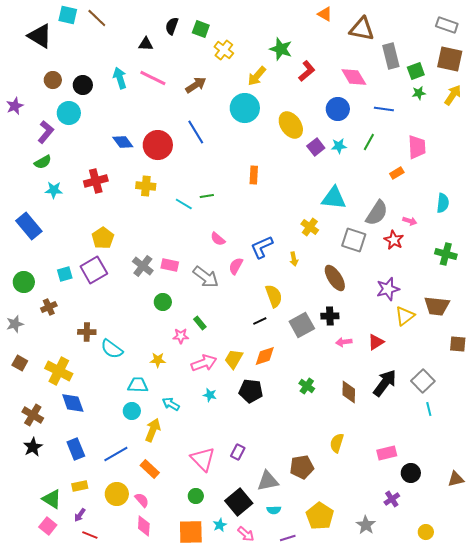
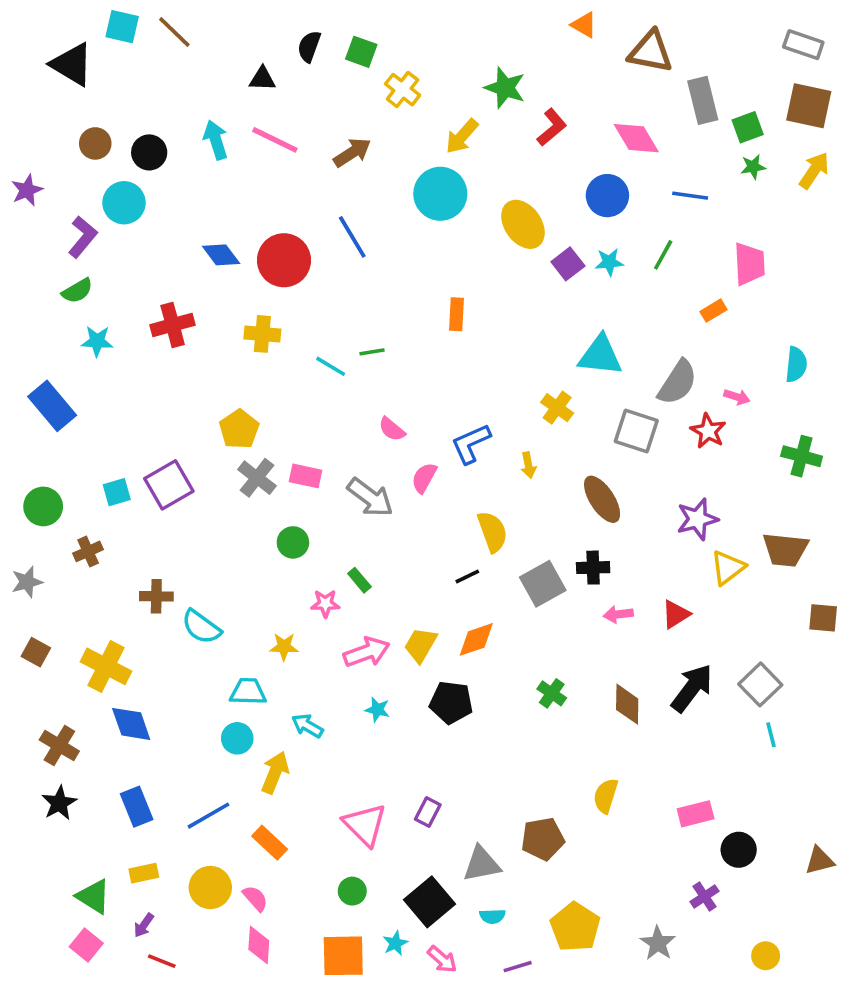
yellow pentagon: (103, 238) -> (239, 429), moved

